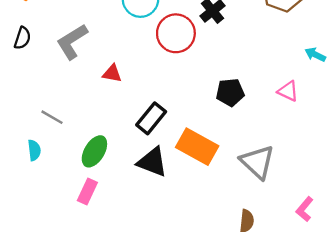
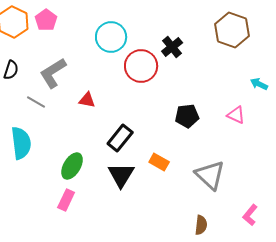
gray line: (52, 117) -> (36, 102), moved
orange rectangle: (197, 147) -> (159, 162), size x0.6
cyan semicircle: (34, 150) -> (21, 143), moved, size x1.8
black triangle: (152, 162) -> (121, 175), turned 40

